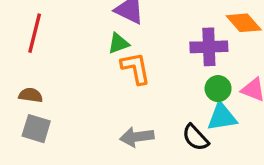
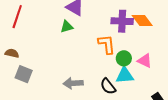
purple cross: (209, 47) -> (122, 21), moved
orange L-shape: (136, 68) -> (107, 44), moved
gray square: (36, 129) -> (24, 74), moved

